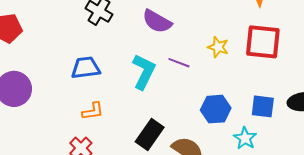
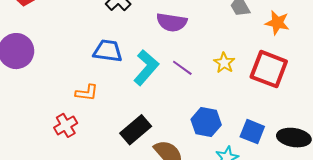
purple semicircle: (157, 21) -> (172, 22), turned -36
blue trapezoid: (86, 68) -> (108, 51), moved

